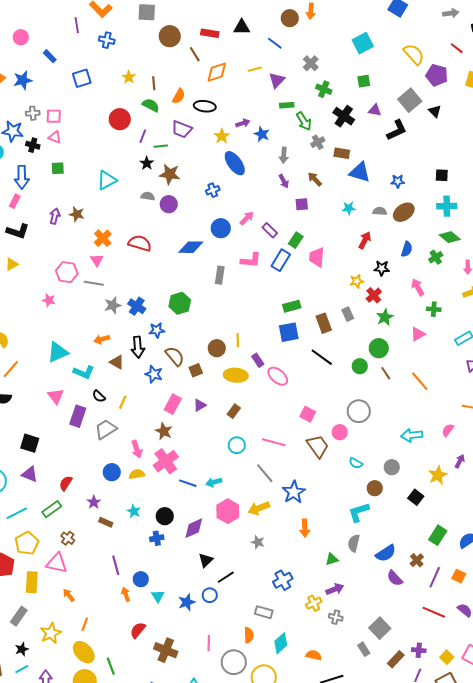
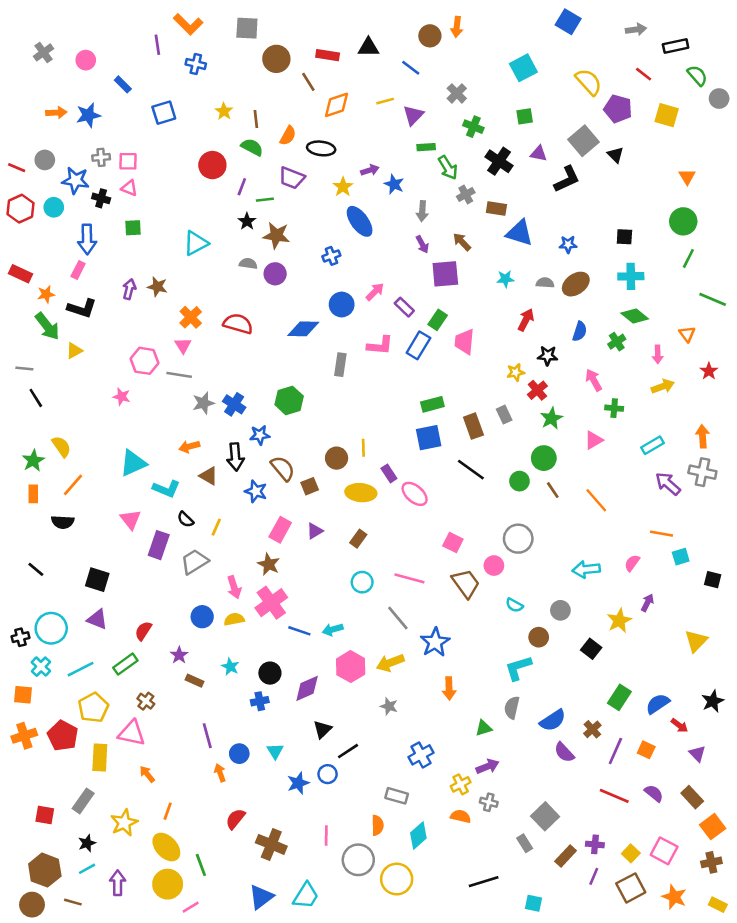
purple square: (302, 204) -> (445, 274), size x1.6
cyan triangle: (158, 596) -> (275, 751), moved
orange semicircle: (314, 655) -> (461, 816), moved

